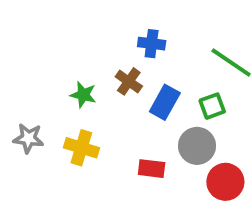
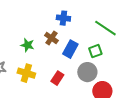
red rectangle: (152, 169) -> (57, 78), moved, turned -64

